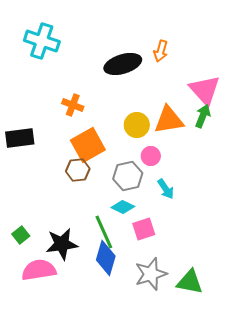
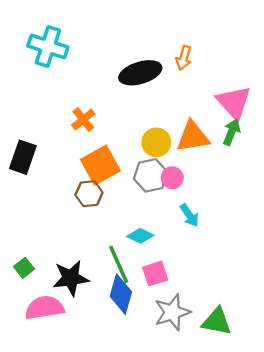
orange cross: (73, 105) -> (83, 120), turned 30
black rectangle: (20, 138) -> (23, 157), turned -64
gray hexagon: (128, 176) -> (151, 175), moved
pink square: (144, 229) -> (155, 274), moved

